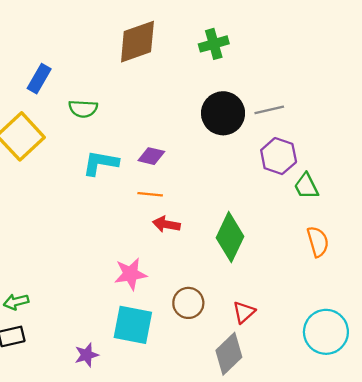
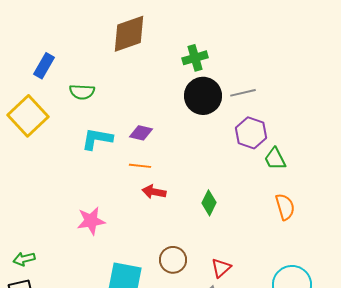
green cross: (214, 44) -> (195, 58), moved
green diamond: (230, 237) -> (209, 203), size x0.6
pink star: (131, 274) -> (91, 221), moved

